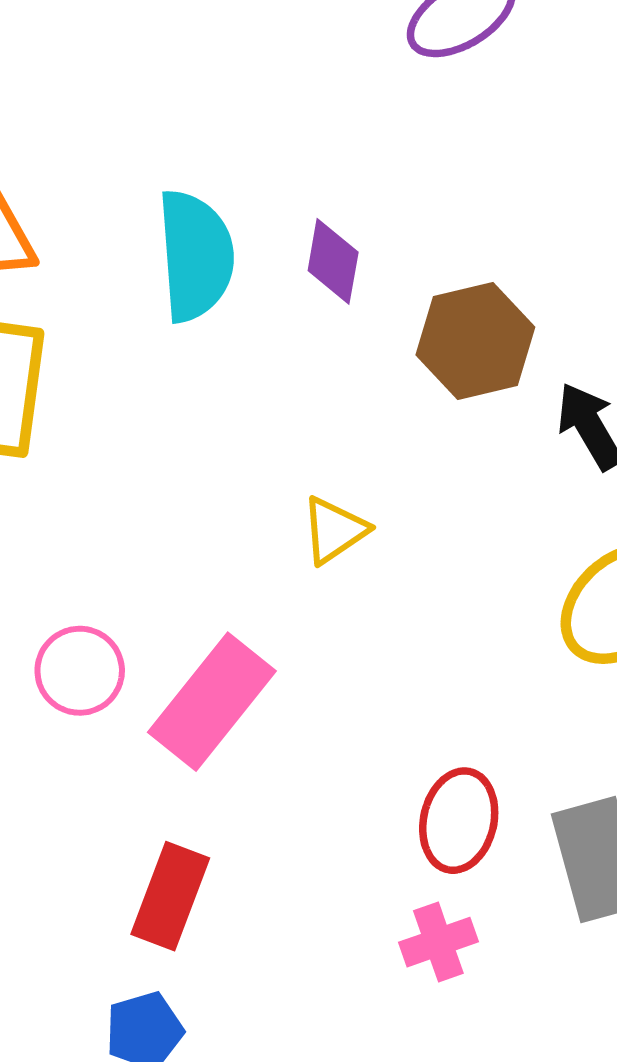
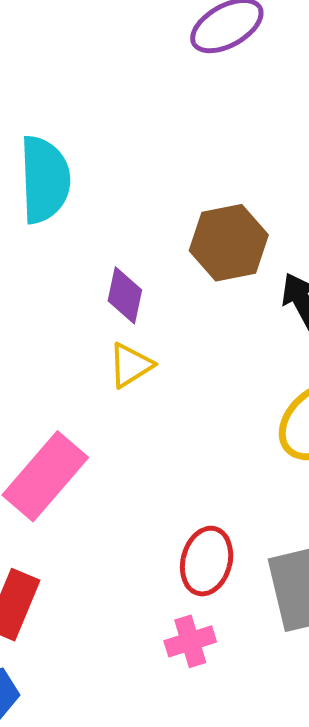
purple diamond: (333, 261) -> (125, 295), moved

